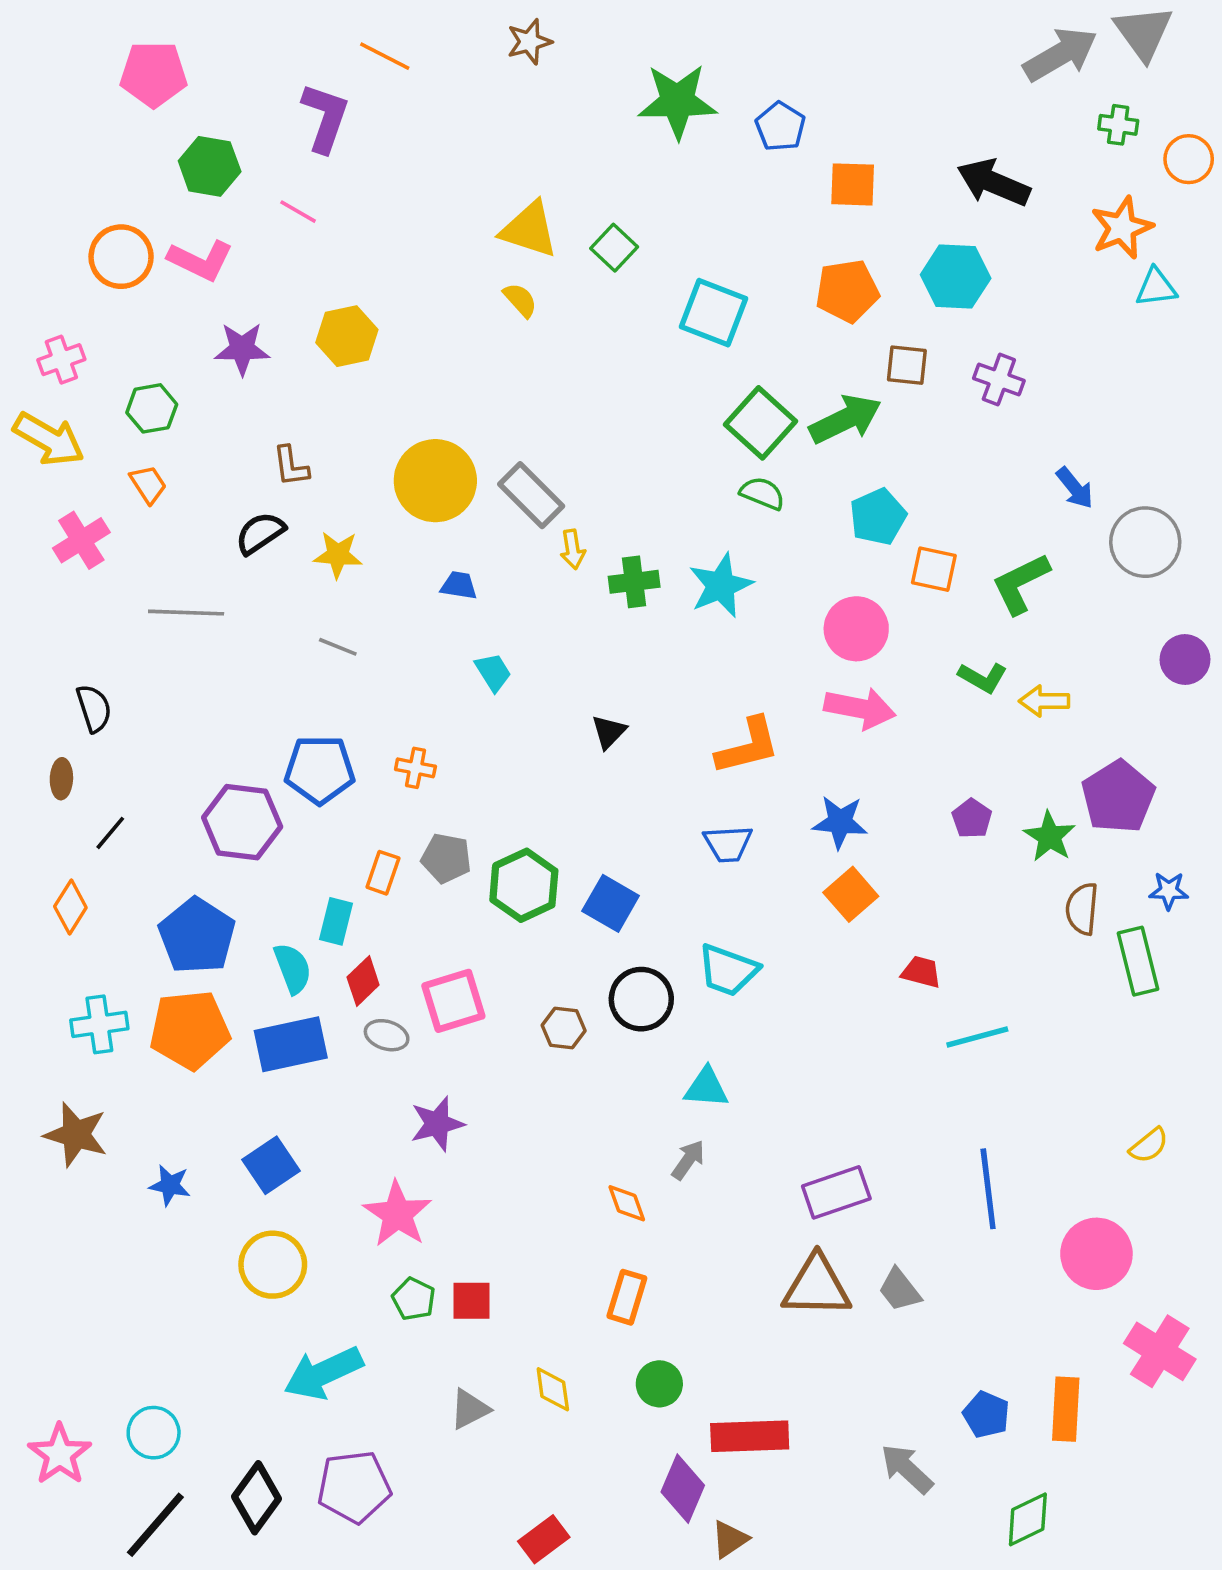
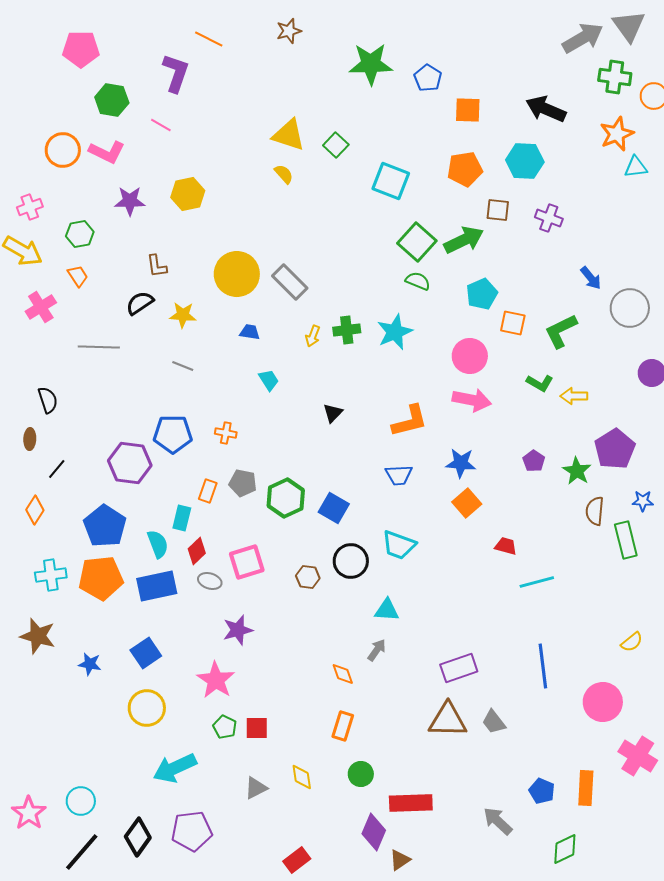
green cross: (1118, 125) -> (615, 77), size x1.5
yellow arrow: (573, 549) -> (313, 336), moved, turned 30

